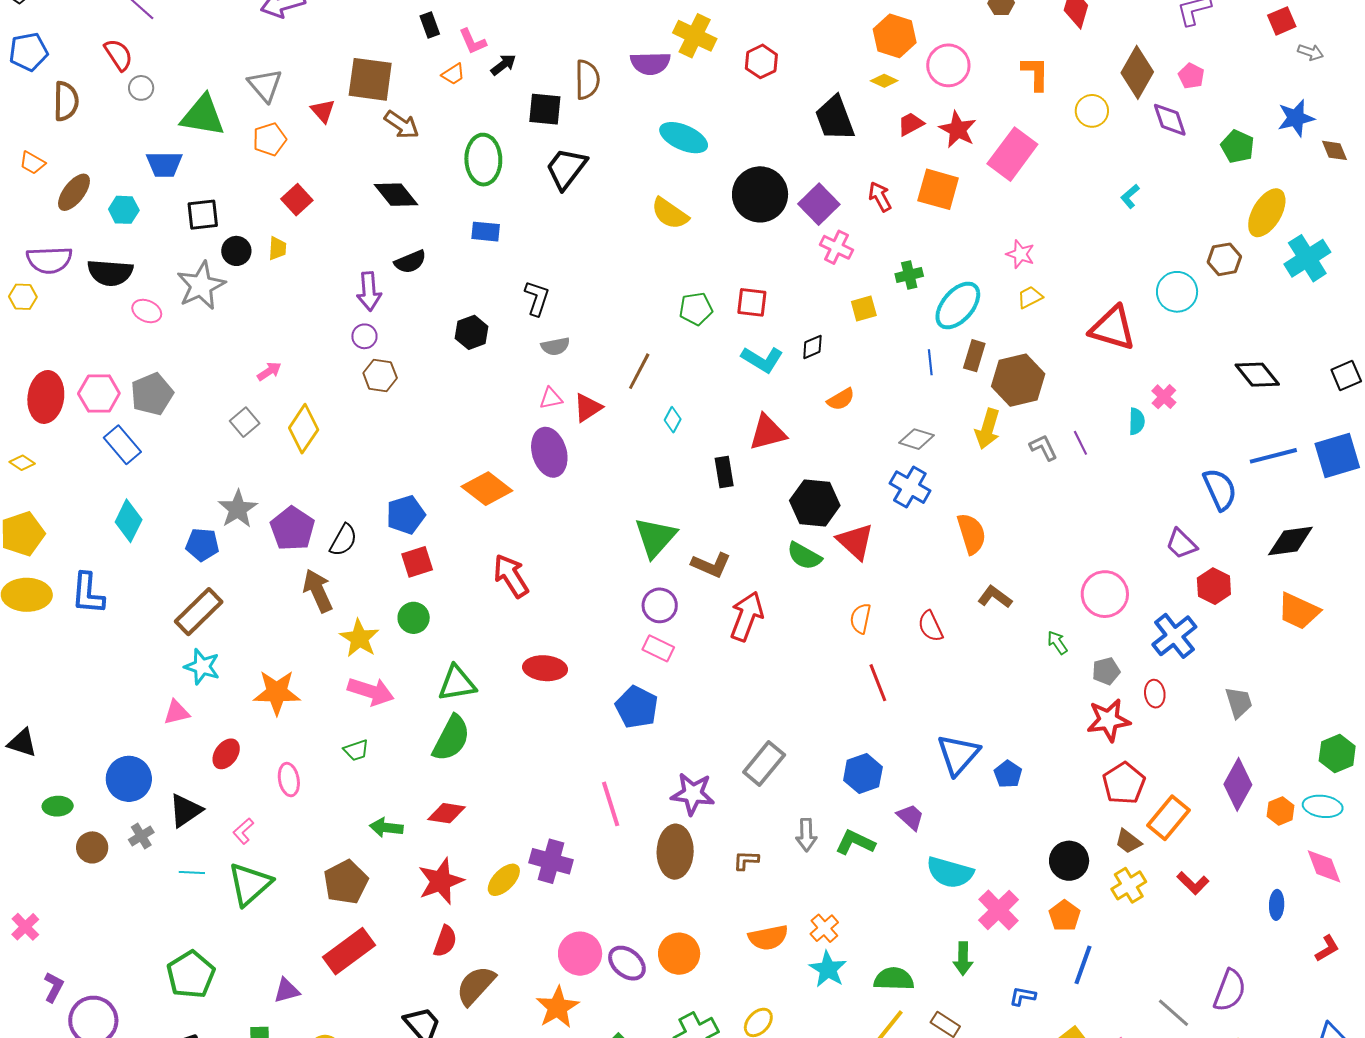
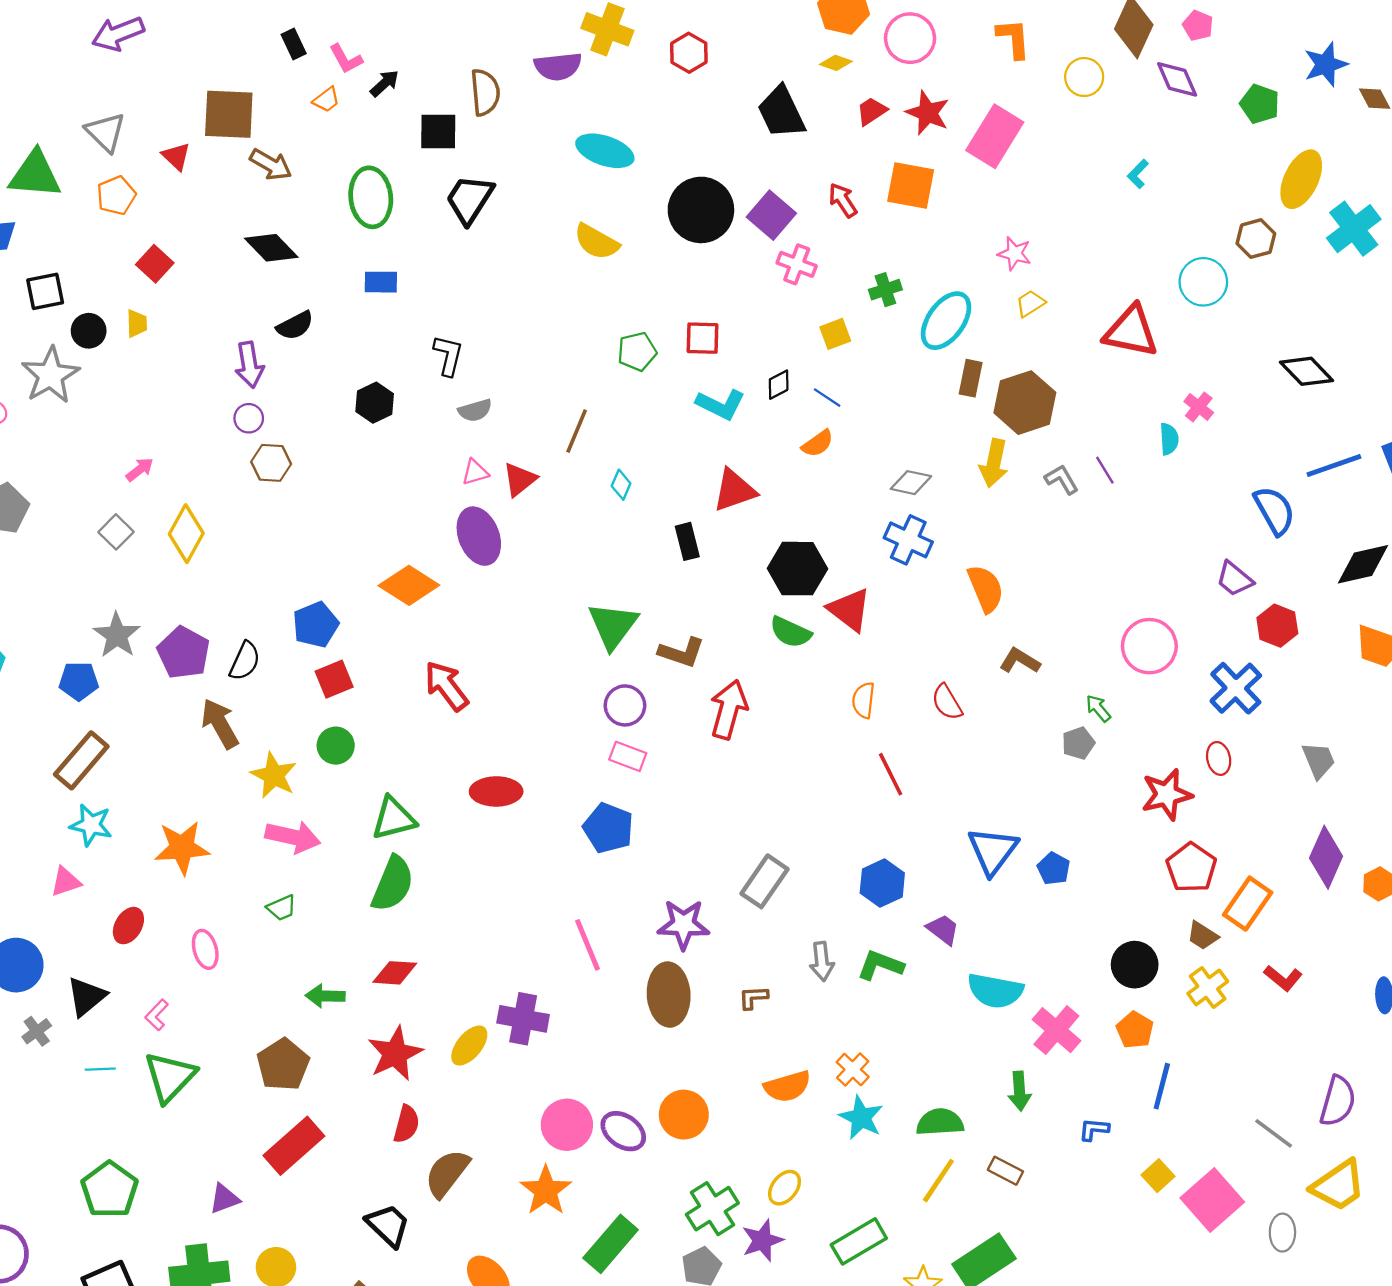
blue line: (930, 362) -> (827, 398), moved, turned -45
gray pentagon: (1106, 671) -> (1078, 743), moved

